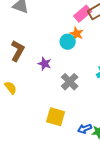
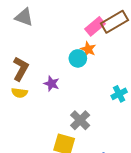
gray cross: (70, 82) -> (80, 120), moved
yellow semicircle: (11, 88) -> (19, 93), moved, turned 136

